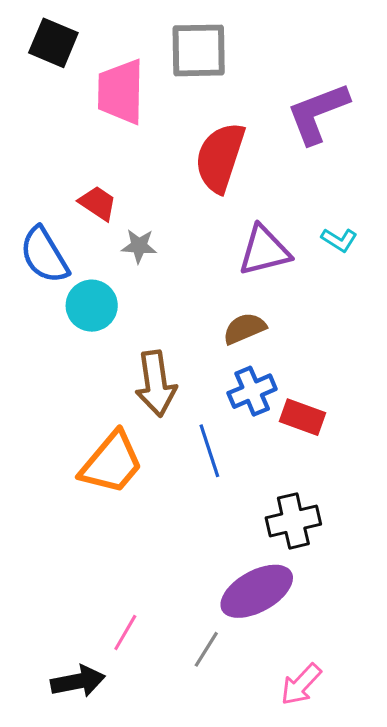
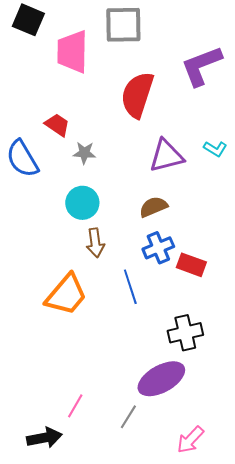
cyan circle: (92, 306) -> (82, 203), moved
brown arrow: (156, 383) -> (95, 243), size x0.7

